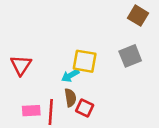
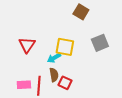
brown square: (138, 16) -> (81, 12), moved
red triangle: (21, 65) -> (27, 45), moved

